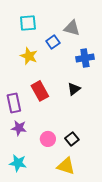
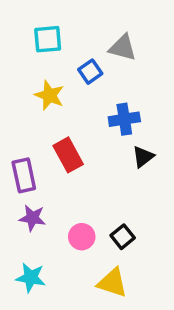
blue cross: (85, 58) -> (124, 119), moved
black triangle: (74, 89) -> (143, 157), moved

